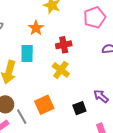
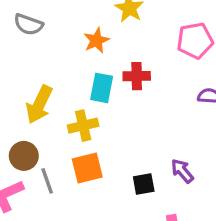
cyan rectangle: (27, 53) -> (102, 88), moved
yellow cross: (61, 70) -> (83, 126), moved, turned 30

